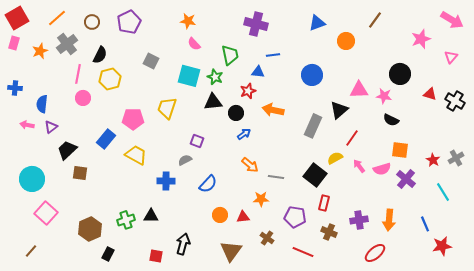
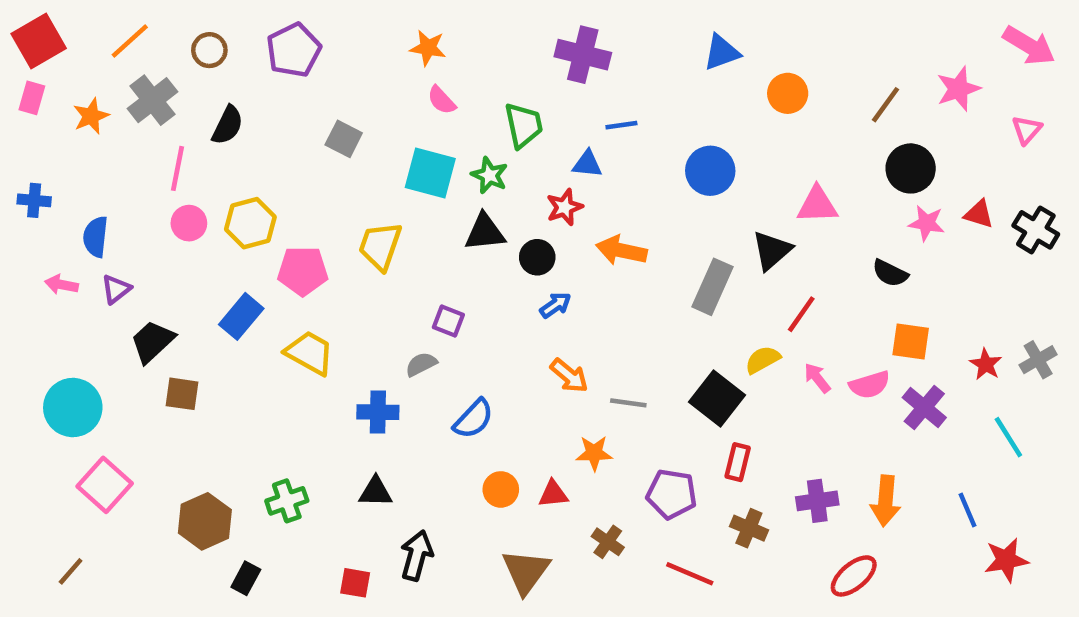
brown line: (375, 20) -> (886, 105), moved
yellow hexagon: (110, 79) -> (250, 223), moved
pink star: (384, 96) -> (927, 223), moved
black triangle: (151, 216) -> (376, 492), moved

